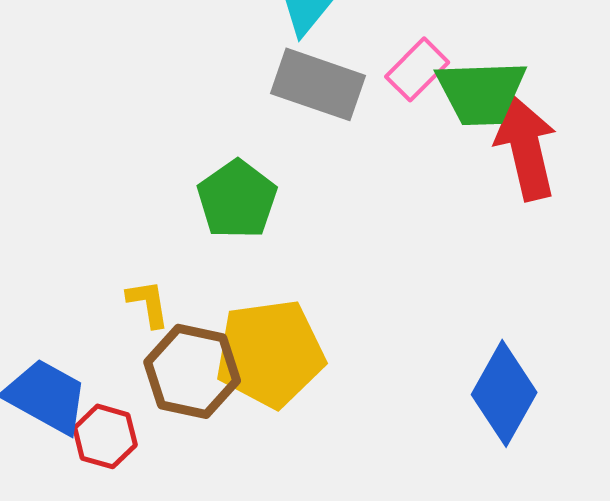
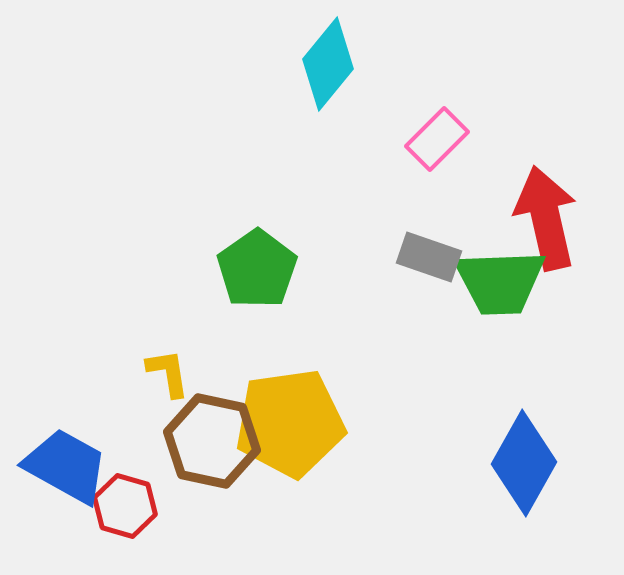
gray rectangle: (318, 84) -> (429, 257), moved, size x0.7
green trapezoid: (481, 92) -> (500, 282), moved

